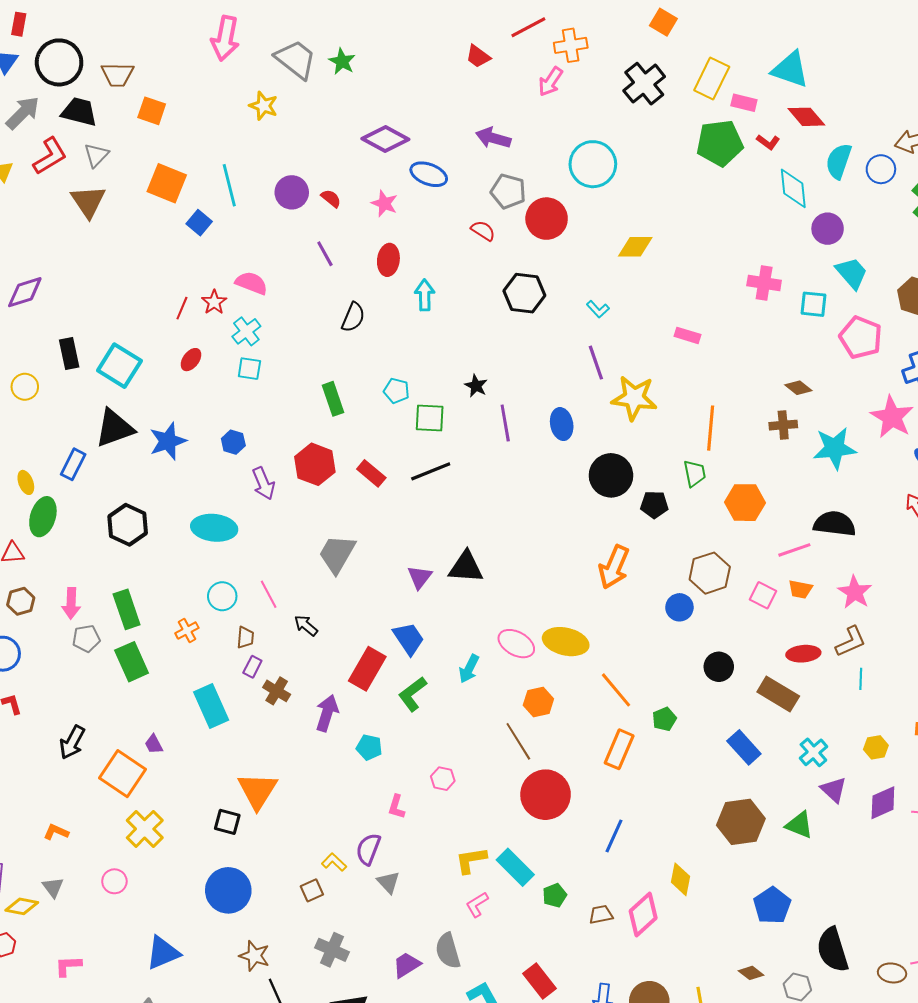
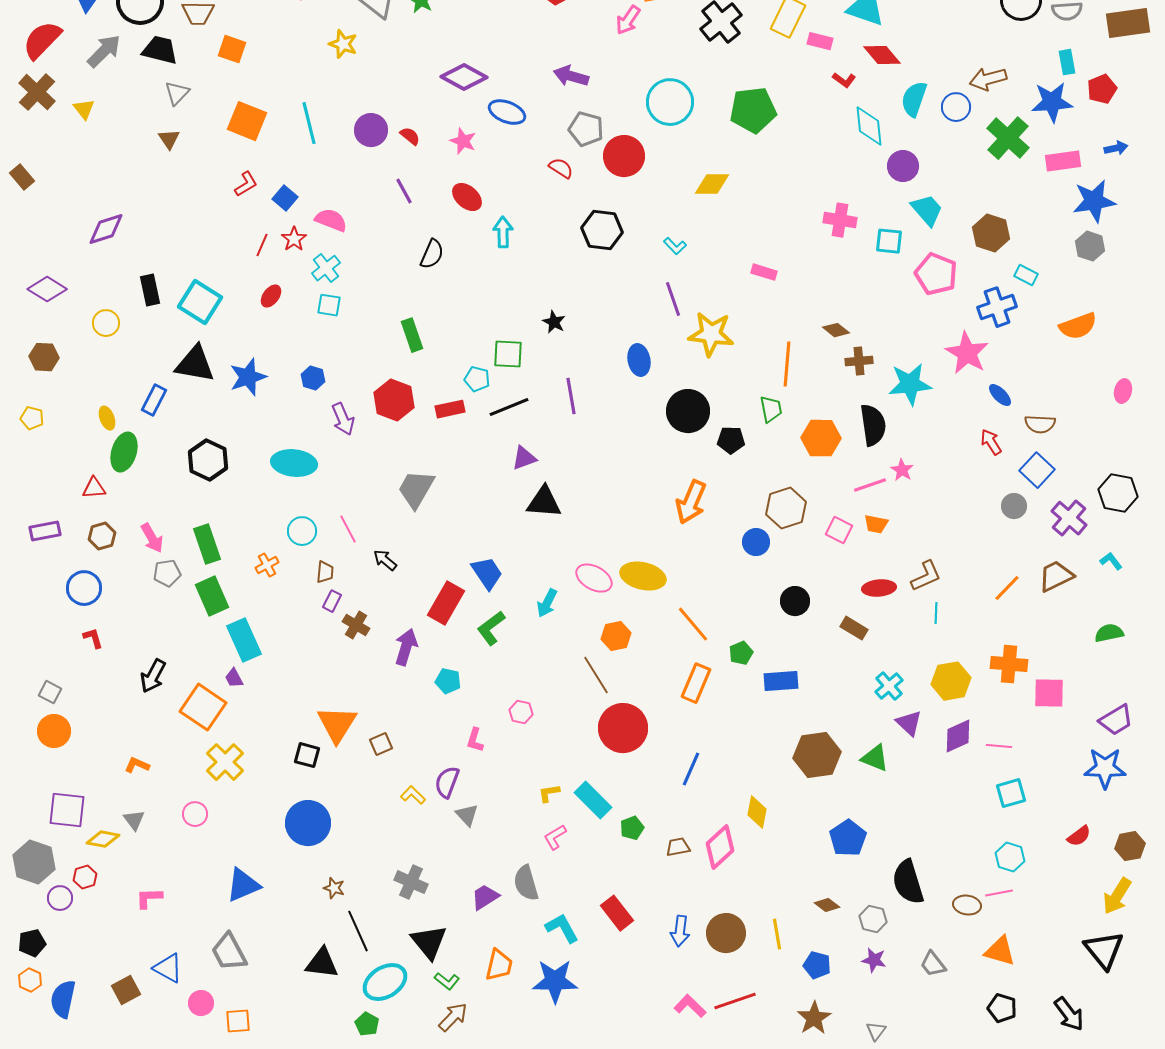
green pentagon: (720, 143) -> (753, 110), moved
red L-shape: (50, 156) -> (246, 184), moved, size x0.7
brown triangle: (88, 201) -> (169, 139), size x0.6
blue square: (199, 223) -> (285, 198), moved
red ellipse: (388, 260) -> (467, 197), turned -56
brown diamond: (798, 388) -> (836, 330), moved
cyan pentagon: (396, 391) -> (477, 379), moved
purple line: (505, 423) -> (571, 396), moved
black triangle: (114, 428) -> (195, 364), turned 30
red rectangle: (371, 473) -> (450, 409), turned -52
black semicircle: (835, 524) -> (873, 425), moved, turned 75
purple triangle: (420, 577) -> (524, 458), moved, turned 32
pink star: (855, 592) -> (902, 470), moved, size x0.7
pink arrow: (71, 603) -> (152, 538), turned -32
brown rectangle: (778, 694) -> (854, 628), size x0.7
cyan rectangle: (211, 706) -> (244, 640), moved
blue rectangle: (744, 747) -> (781, 681), moved, turned -52
yellow hexagon: (876, 747) -> (951, 681), size x1.6
yellow L-shape: (471, 860) -> (549, 793), size x0.7
brown square: (312, 890) -> (381, 744), moved
brown star: (254, 956) -> (334, 888), size x0.7

